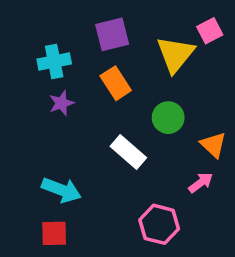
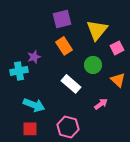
pink square: (210, 31) -> (117, 48), moved
cyan cross: (54, 62) -> (19, 71), moved
pink arrow: (201, 183) -> (101, 104), moved
pink hexagon: (159, 224) -> (68, 127), moved

